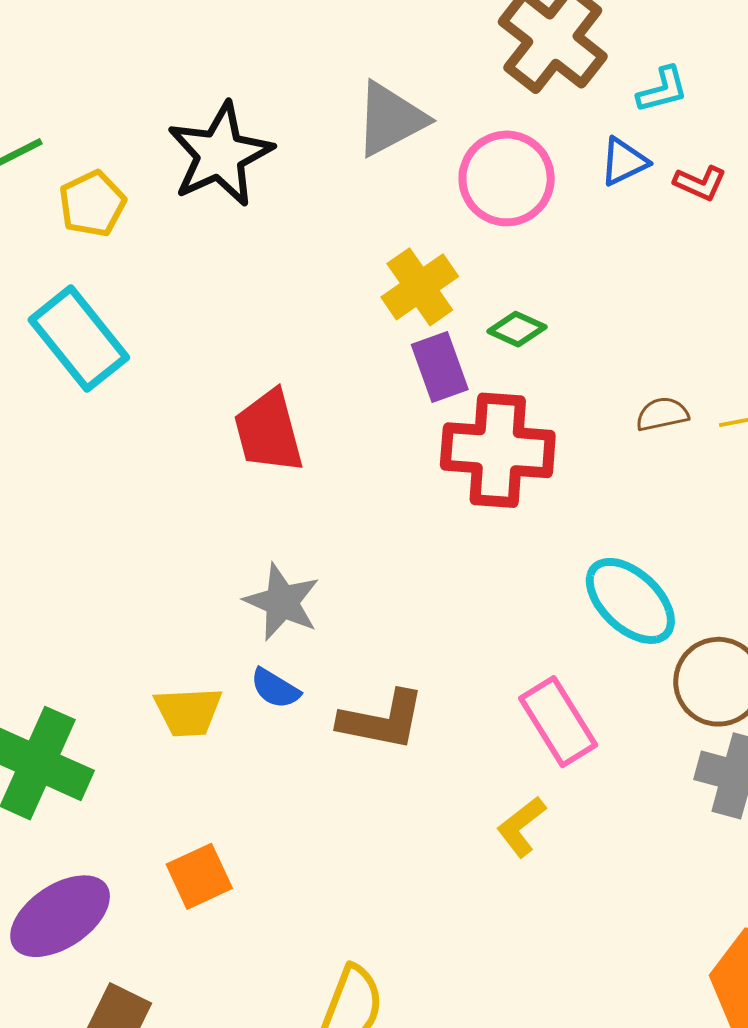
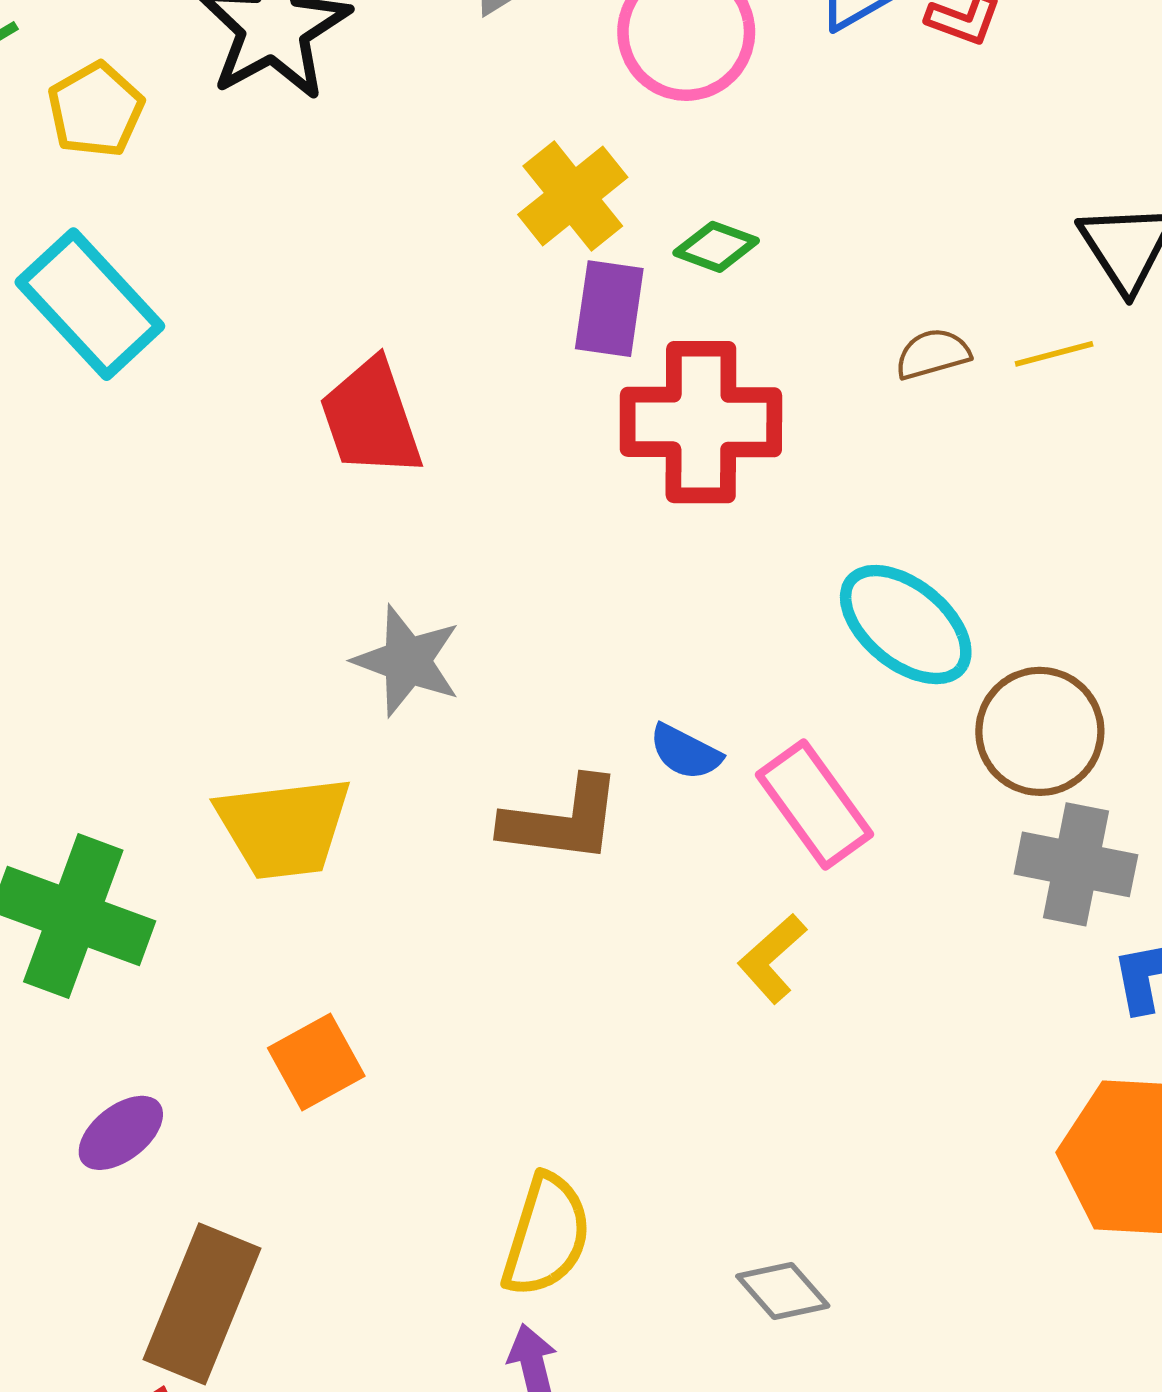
purple rectangle: (440, 367) -> (609, 309), turned 32
blue semicircle: (275, 688) -> (685, 752), moved
yellow trapezoid: (188, 712) -> (284, 827), size x1.4
purple ellipse: (60, 916) -> (121, 1133), size x0.6

